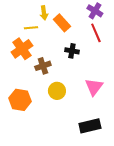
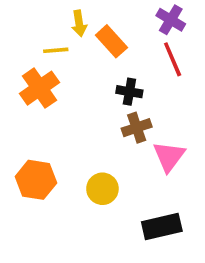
brown cross: (43, 66) -> (137, 128), moved
yellow circle: (57, 91) -> (102, 189), moved

